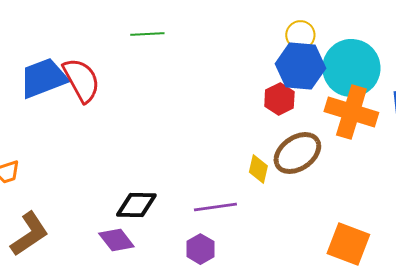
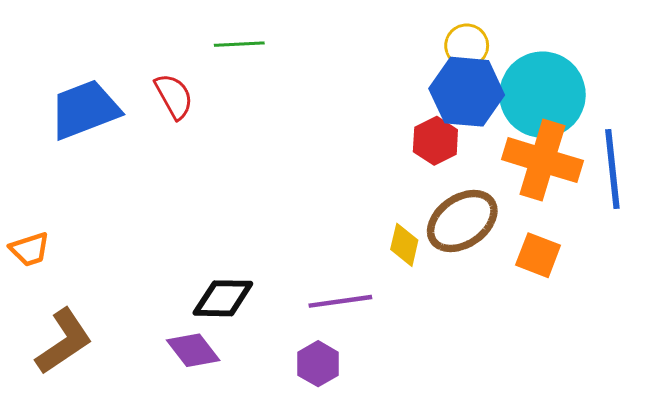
red semicircle: (81, 80) -> (174, 96), moved, size x0.7
orange square: (348, 244) -> (538, 255), moved, size x0.7

